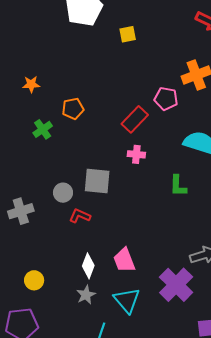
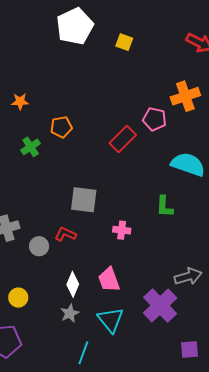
yellow square: (128, 34) -> (124, 42), moved, turned 30
pink cross: (136, 154) -> (122, 230), moved
gray circle: (63, 193) -> (39, 246), moved

